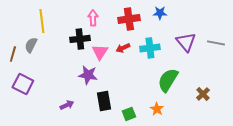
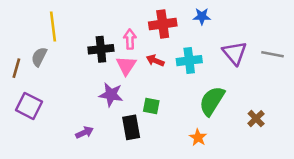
pink arrow: (93, 18) -> (130, 39), moved
red arrow: (123, 48) -> (155, 61), turned 48
green square: (129, 114) -> (151, 106), moved, turned 32

